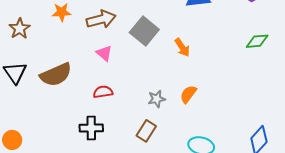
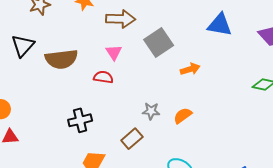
orange arrow: (182, 47) -> (190, 69), turned -90
red semicircle: (103, 92) -> (103, 77), moved
black cross: (91, 128) -> (80, 120), turned -30

